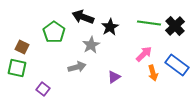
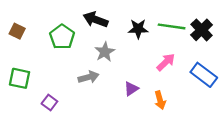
black star: (110, 27) -> (138, 29), moved, turned 30
brown square: (22, 47) -> (17, 31), moved
orange arrow: (153, 73) -> (160, 100), moved

